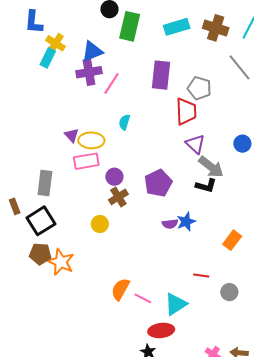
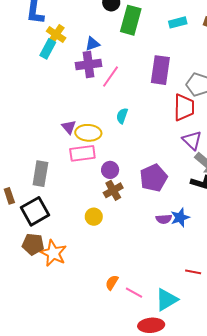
cyan rectangle: (177, 27) -> (178, 22), size x0.7
blue triangle: (92, 51) -> (92, 44), size x0.7
orange semicircle: (120, 289) -> (112, 283), size x0.7

